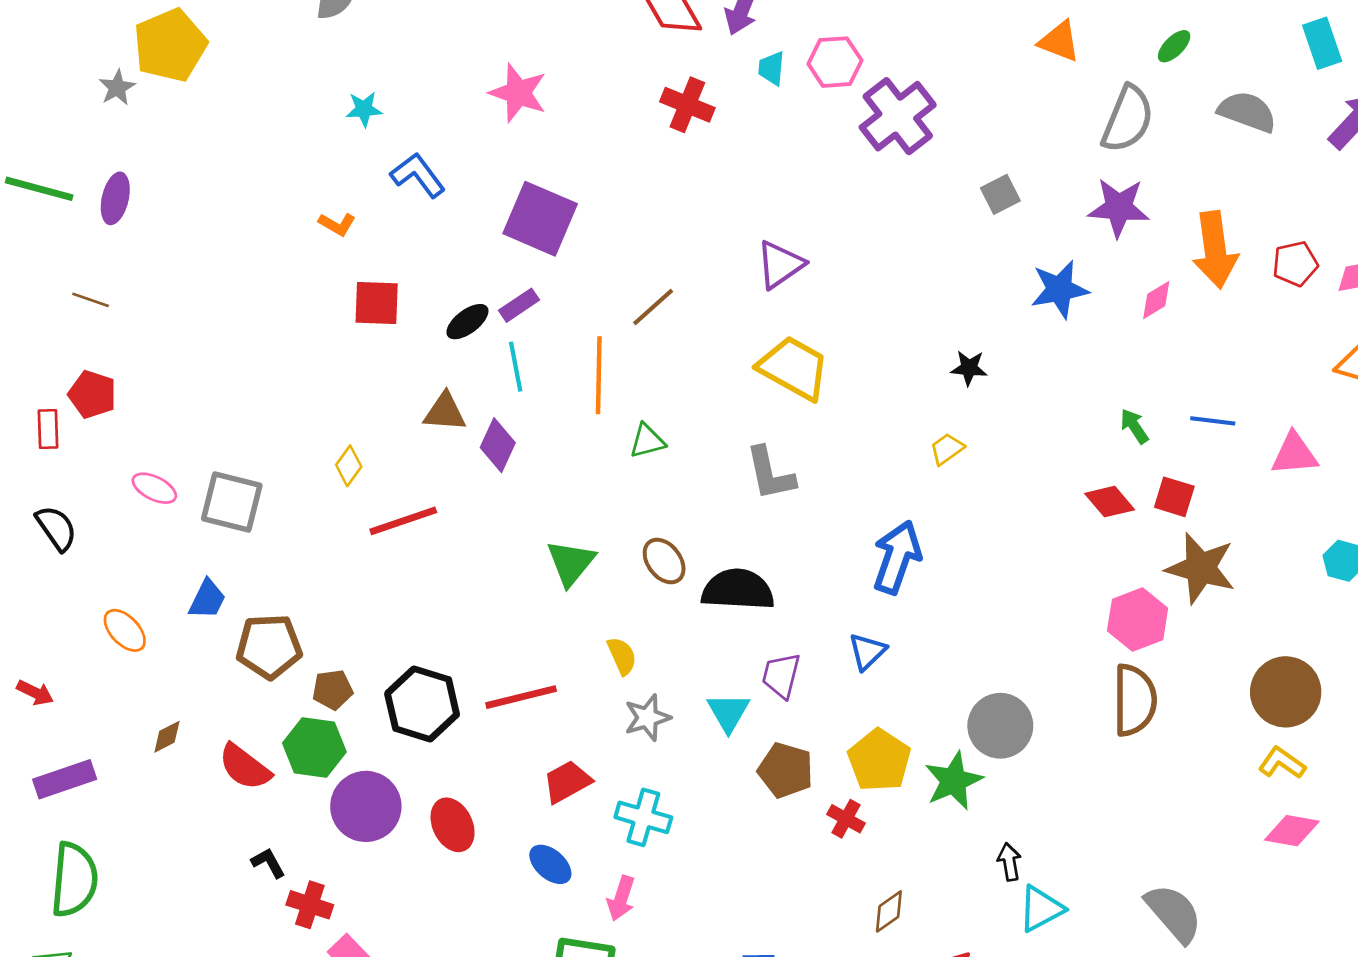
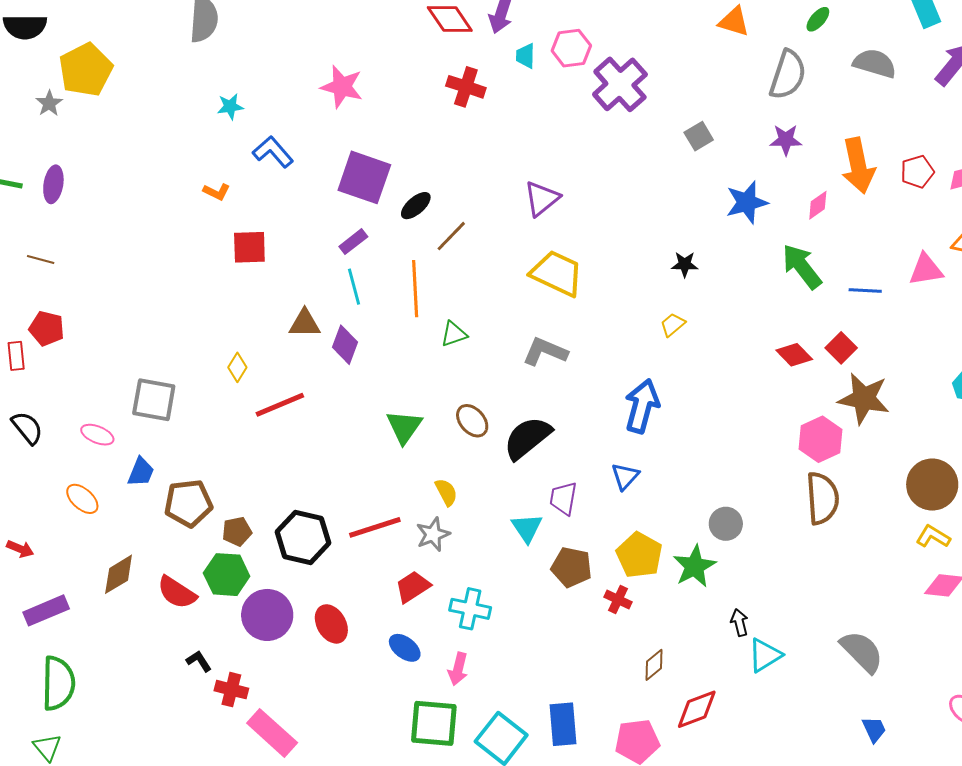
purple star: (1119, 208) -> (786, 140), size x0.7
black ellipse: (467, 322) -> (416, 206), moved
green arrow: (1134, 426) -> (802, 267), moved, size x1.8
pink triangle: (1294, 454) -> (926, 270), moved
gray L-shape: (770, 474) -> (545, 352), turned 129
pink ellipse: (154, 488) -> (97, 435), moved
red square: (1174, 497) -> (841, 348), turned 32
black semicircle: (738, 590) -> (527, 438), turned -38
gray star: (647, 718) -> (433, 534), moved
gray circle: (1000, 726) -> (726, 524), size x0.7
brown diamond: (167, 737) -> (119, 574), size x1.6

